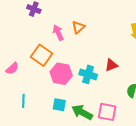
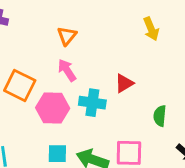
pink arrow: (58, 33) -> (67, 70), moved

